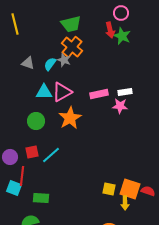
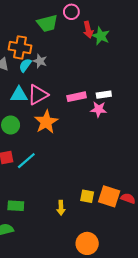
pink circle: (121, 13) -> (71, 12), moved
orange cross: (72, 47) -> (20, 47), moved, turned -30
yellow arrow: (125, 203) -> (61, 208), moved

